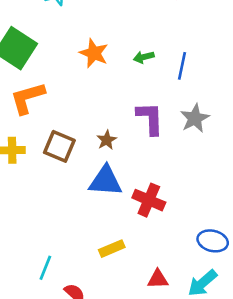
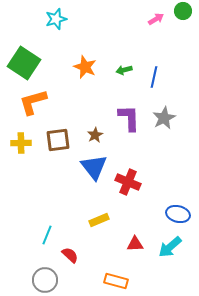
brown square: (59, 146) -> (58, 140), turned -30
blue triangle: (105, 181) -> (94, 167), turned 48

